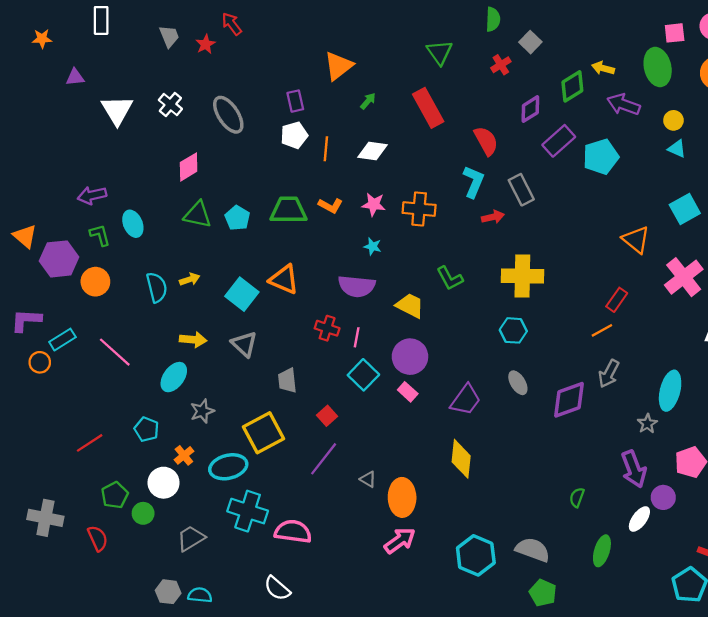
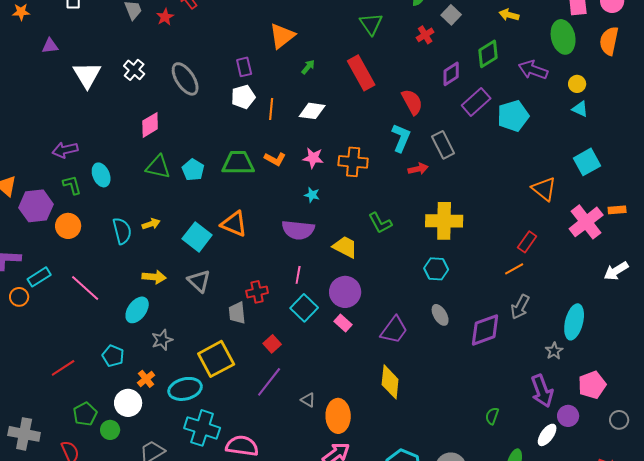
yellow arrow: (603, 68) -> (509, 15), moved
red cross: (327, 328) -> (257, 292), moved, turned -30

